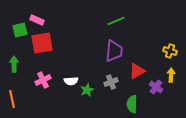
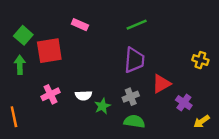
pink rectangle: (37, 20) -> (80, 25), moved
green square: (20, 30) -> (23, 35), turned -35
green arrow: (14, 64) -> (20, 65), moved
yellow arrow: (171, 75) -> (202, 121), moved, turned -128
green semicircle: (132, 104) -> (134, 121), moved, turned 96

